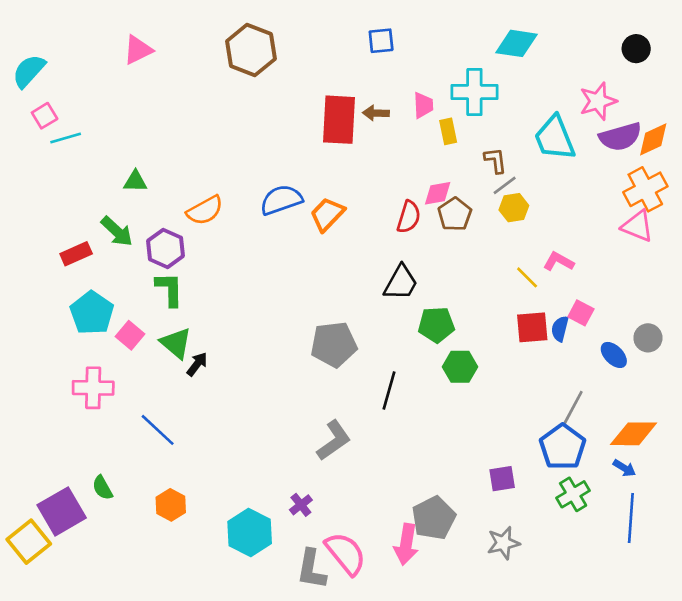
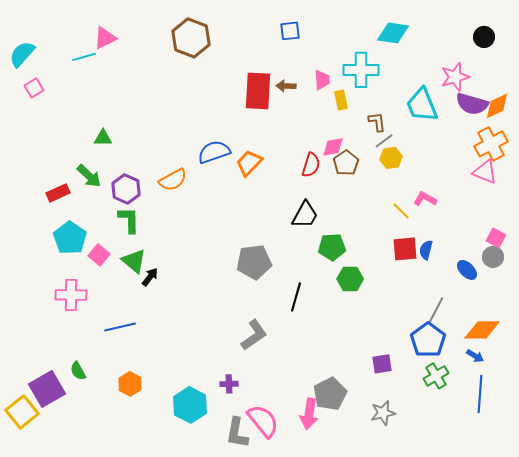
purple semicircle: (620, 137) -> (472, 104), turned 32
cyan line: (66, 138) -> (84, 57), moved
orange semicircle: (205, 210) -> (173, 180), moved
pink square: (581, 313) -> (496, 238), moved
blue line: (158, 430) -> (120, 327), turned -56
purple cross: (301, 505) -> (229, 384), turned 36

